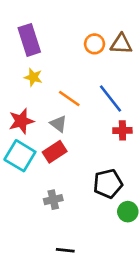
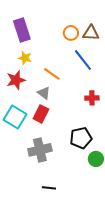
blue line: (110, 98) -> (83, 60), moved
red star: (21, 121) -> (16, 80), moved
red rectangle: (55, 152) -> (41, 114), turned -30
gray cross: (53, 200) -> (40, 150), size x1.6

